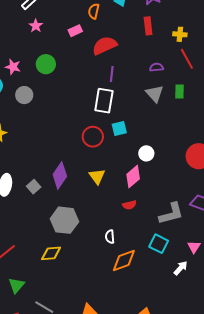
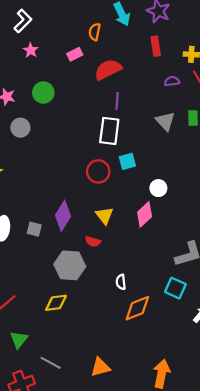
purple semicircle: (156, 67) -> (172, 81), moved
gray square: (34, 187) -> (34, 229), turned -32
red semicircle: (129, 205) -> (93, 241), moved, turned 32

